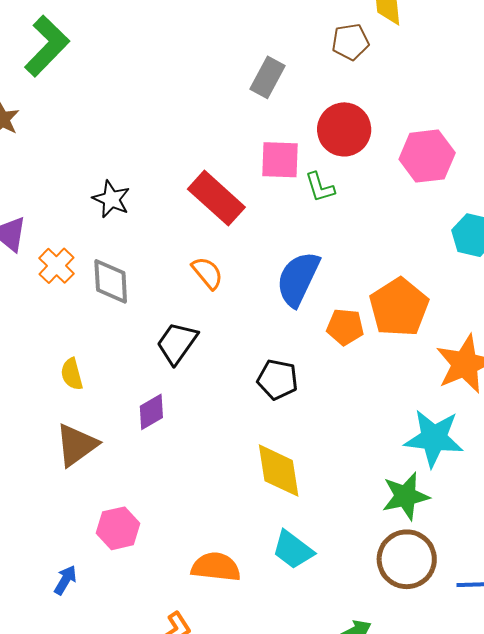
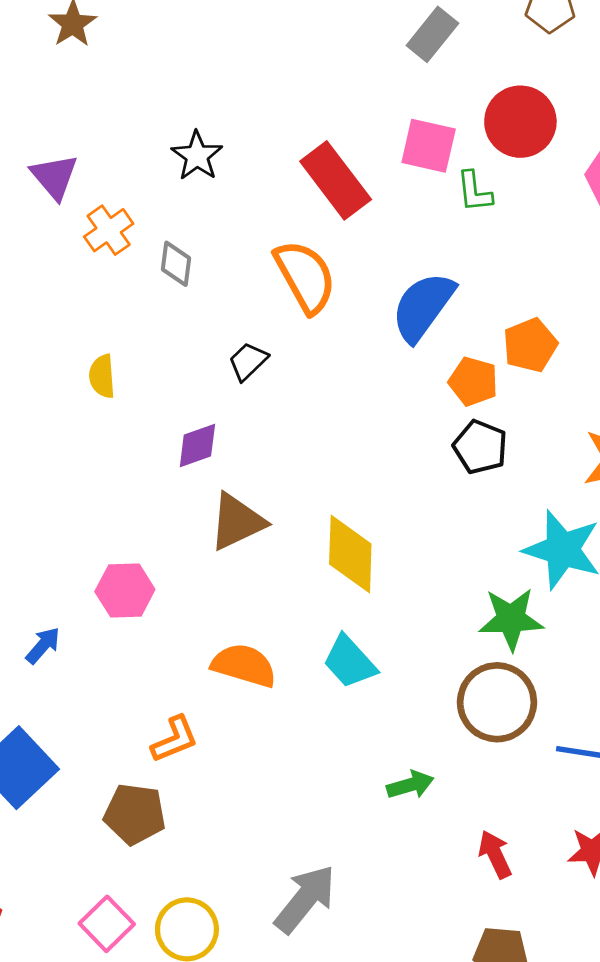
orange semicircle: (207, 273) -> (305, 277), size x1.6
gray diamond: (111, 281) -> (176, 264), size x0.7
orange pentagon: (399, 307) -> (530, 345), moved, size x0.7
black trapezoid: (177, 343) -> (248, 361), size x0.7
black pentagon: (278, 379) -> (480, 447), moved
brown triangle: (76, 445) -> (237, 522), moved

